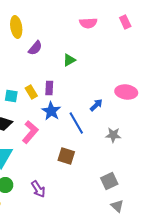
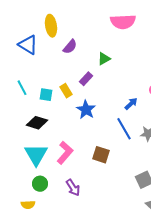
pink semicircle: (88, 23) -> (123, 22), size x1.4
purple rectangle: (49, 88) -> (86, 79), moved, turned 40
blue line: (76, 123) -> (124, 129), moved
pink L-shape: (30, 132) -> (65, 153), moved

